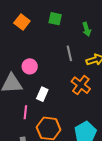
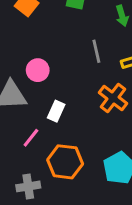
pink line: (25, 112) -> (31, 138), turned 32

